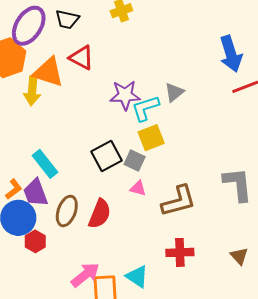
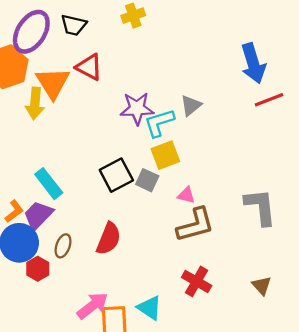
orange triangle: (48, 72) -> (53, 83), turned 40
pink triangle: (138, 188) -> (186, 195), moved
purple trapezoid: (35, 193) -> (38, 215), turned 64
brown ellipse: (67, 211) -> (63, 246), moved, size x0.7
red cross: (180, 252) -> (197, 281), turned 32

